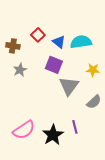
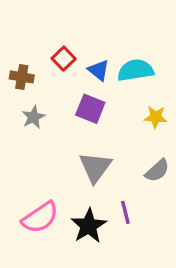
gray triangle: (69, 86) -> (95, 167), moved

